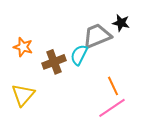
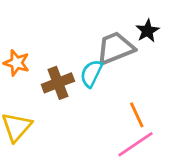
black star: (121, 23) -> (147, 31), turned 30

